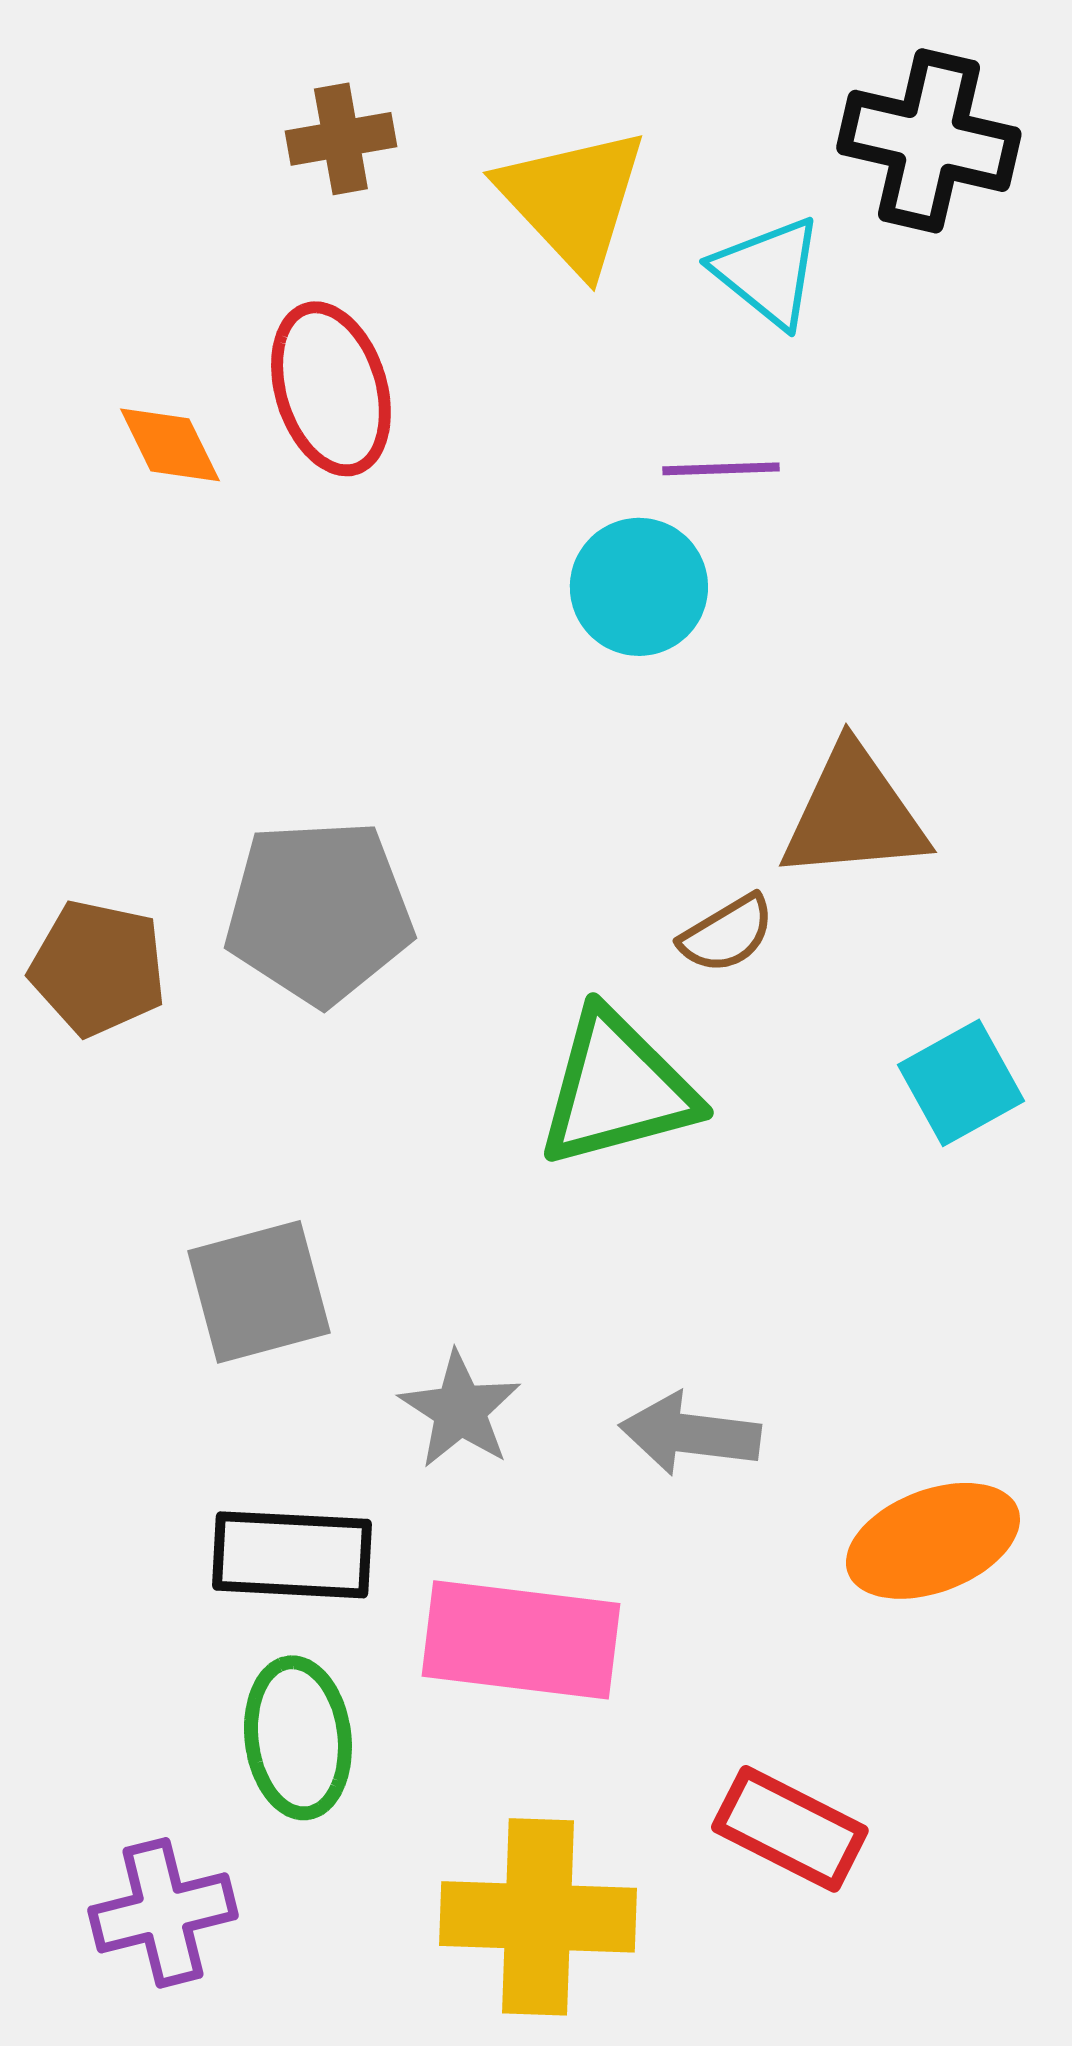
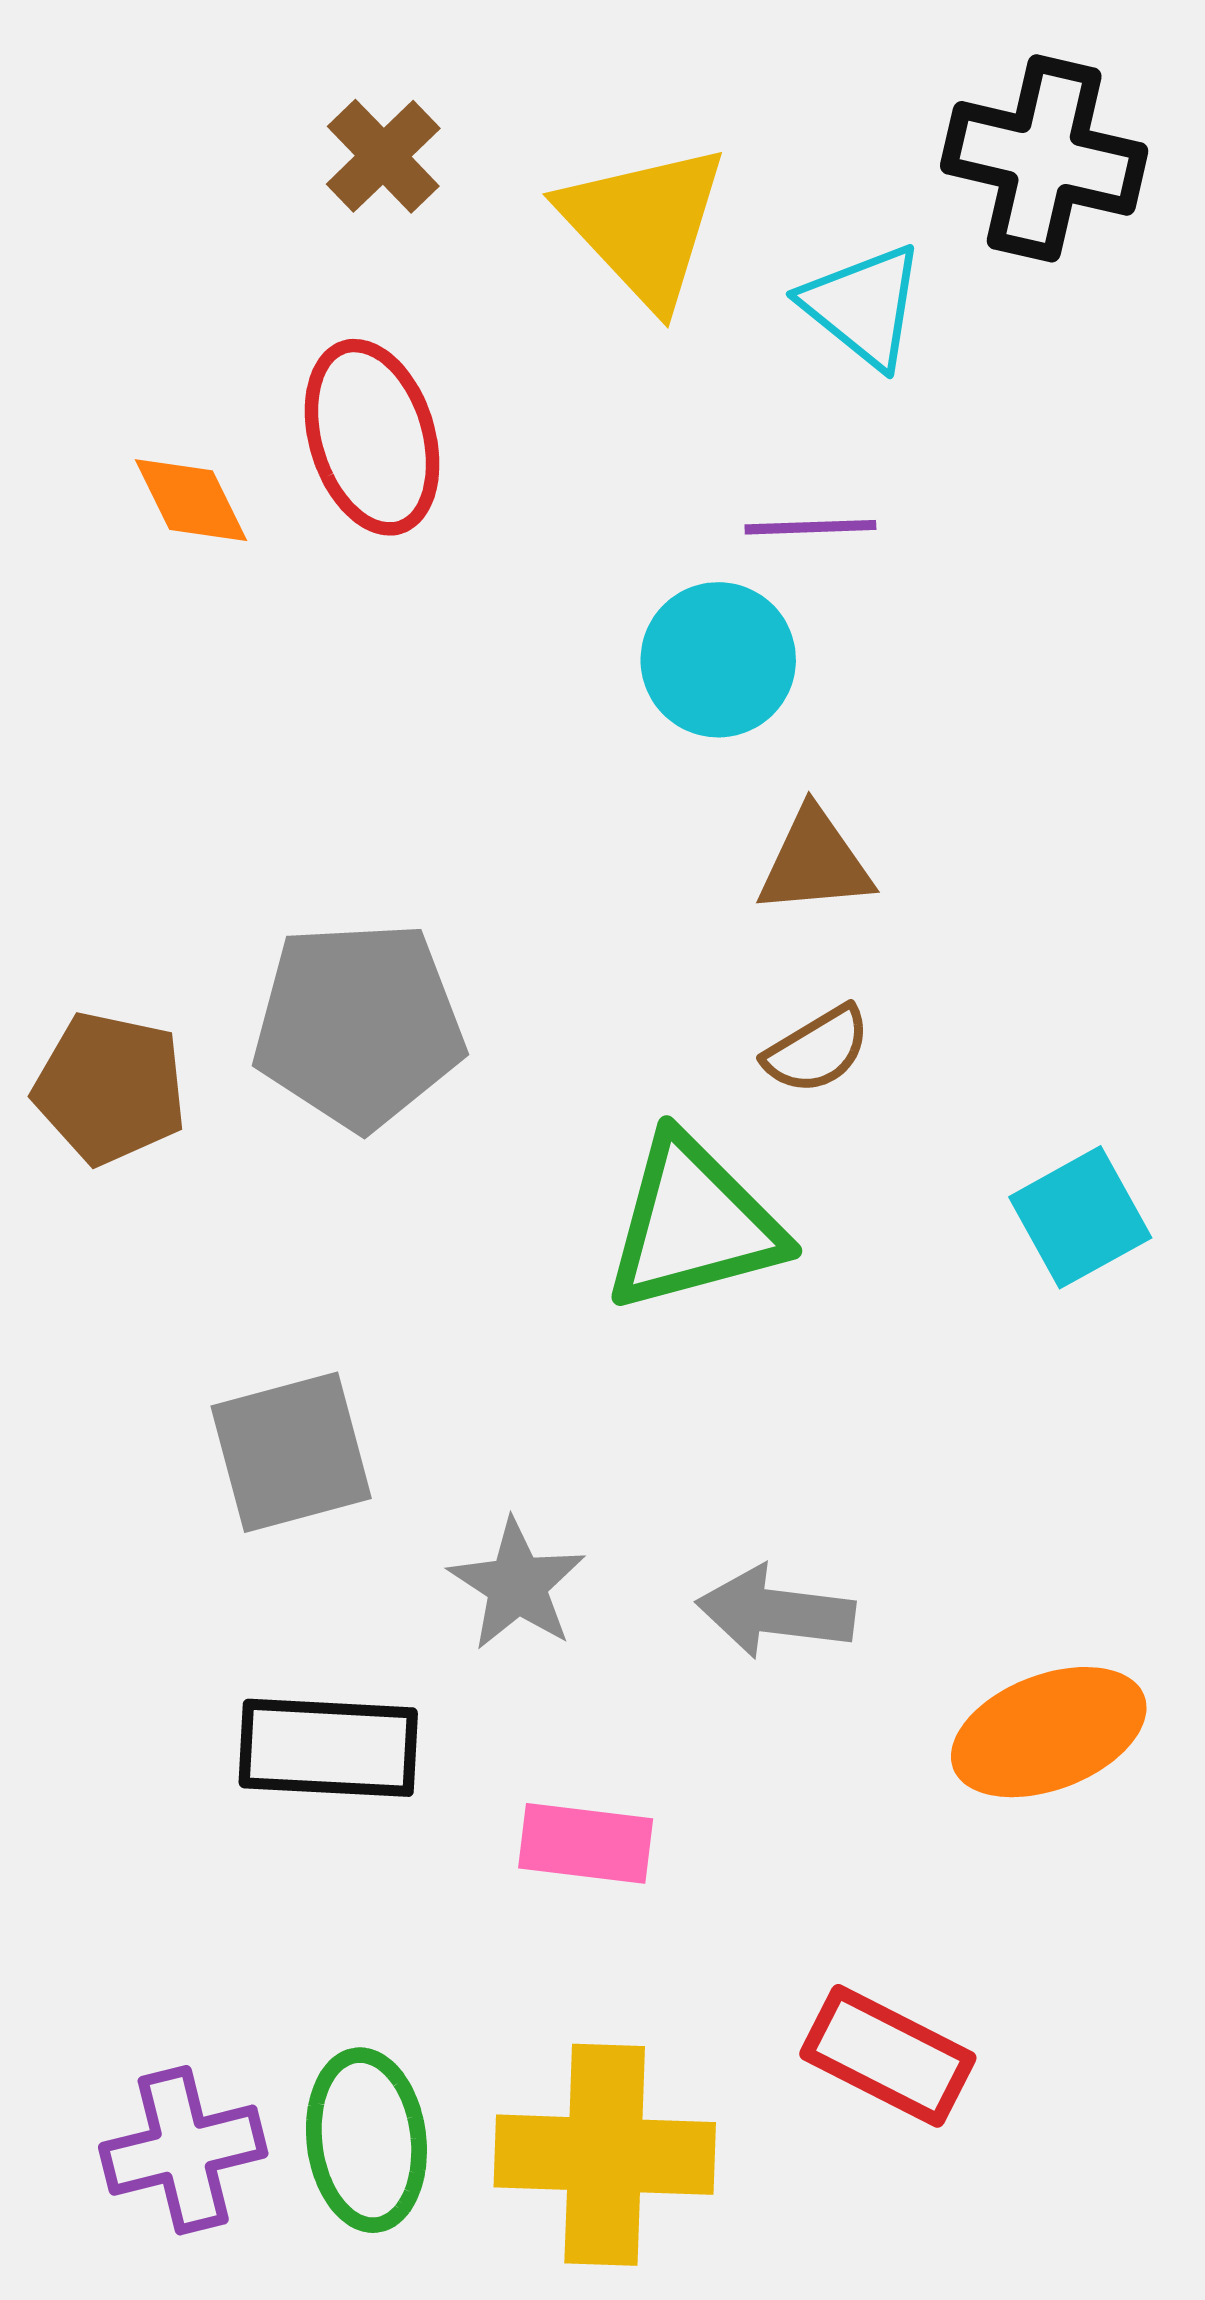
brown cross: (341, 139) -> (383, 156), turned -34
brown triangle: (854, 814) -> (815, 862), moved, size x0.7
pink rectangle: (521, 1640) -> (586, 1843), size x0.6
green ellipse: (298, 1738) -> (366, 2140), moved

